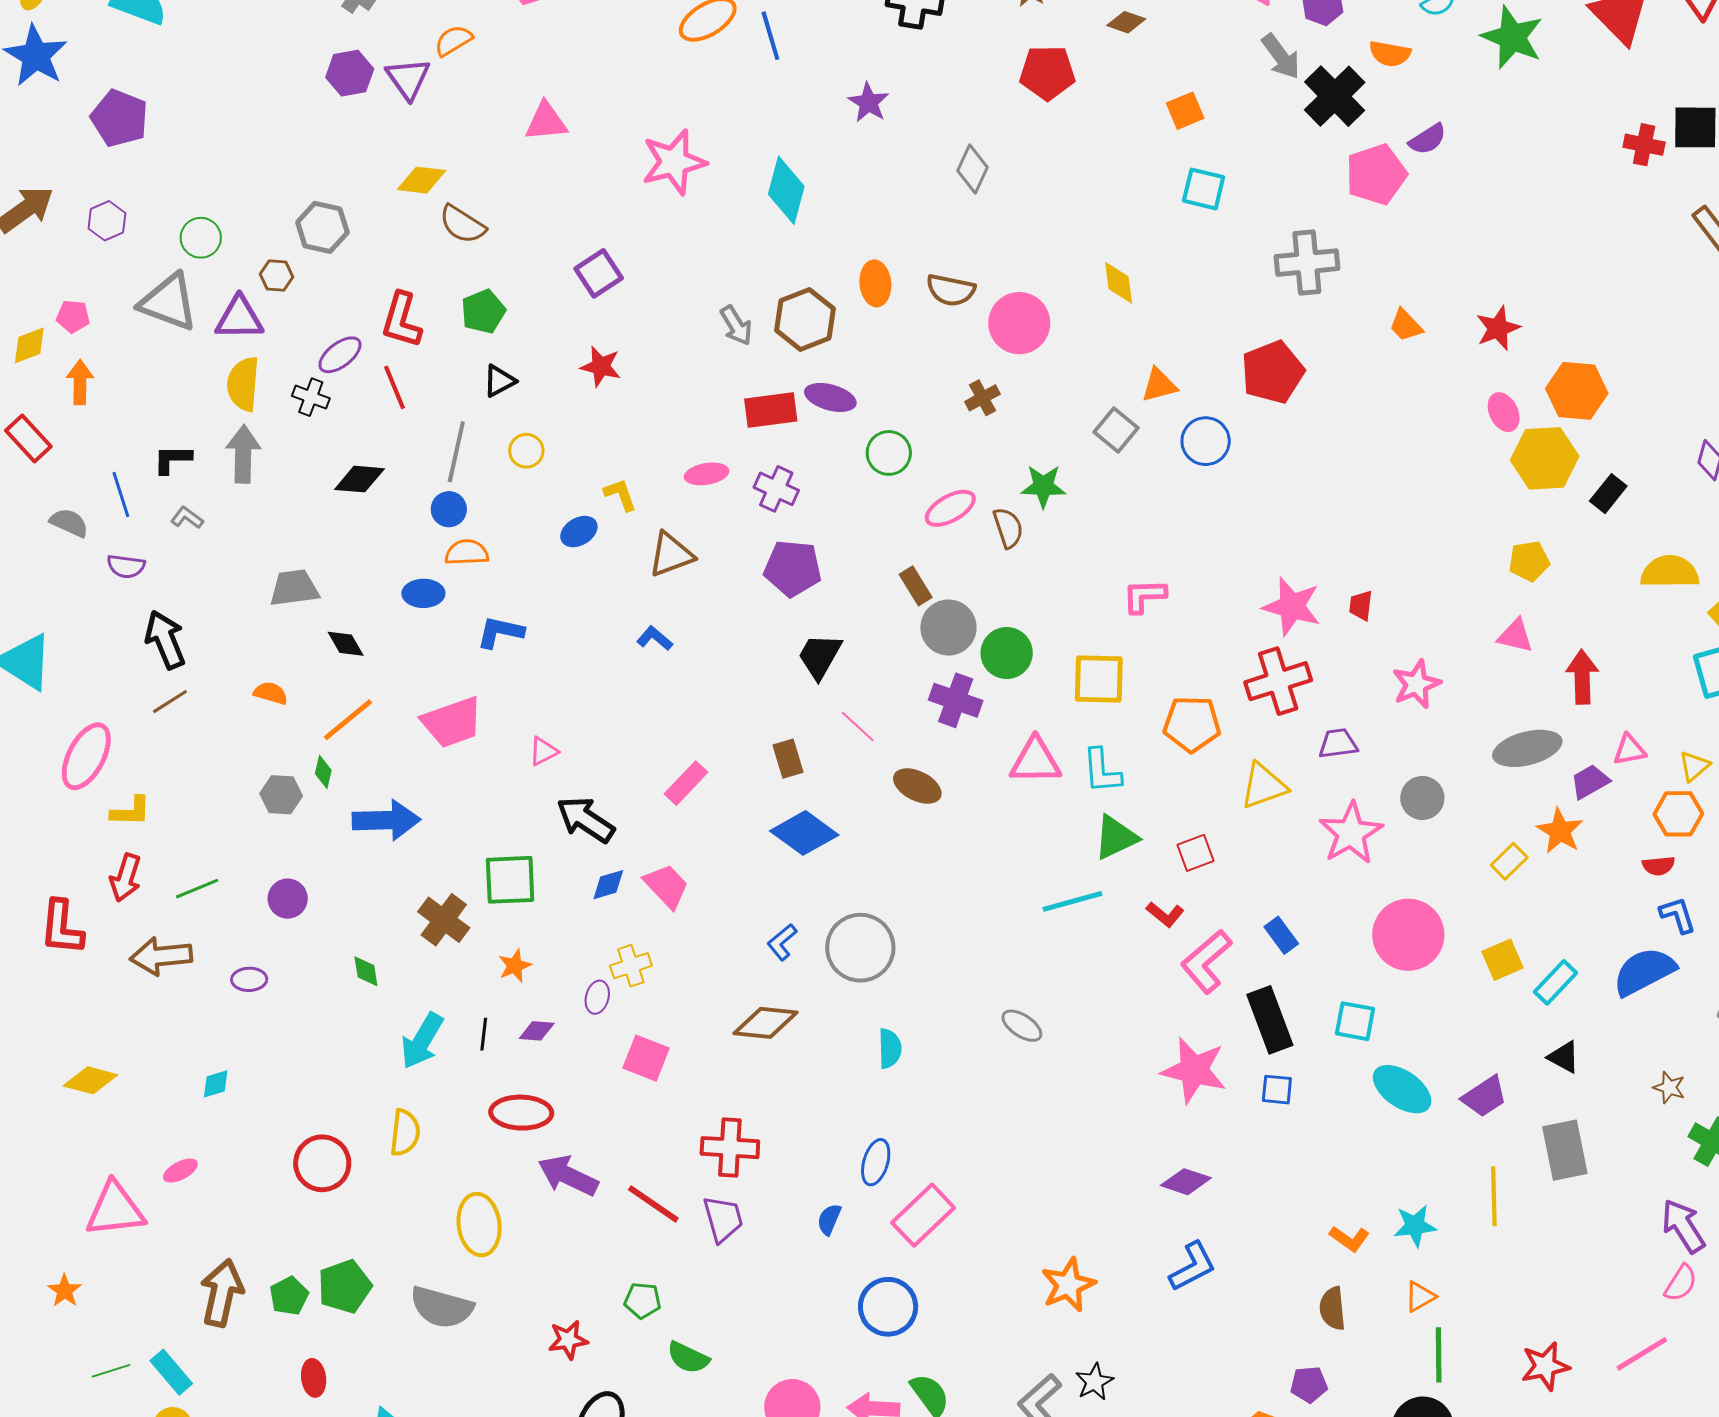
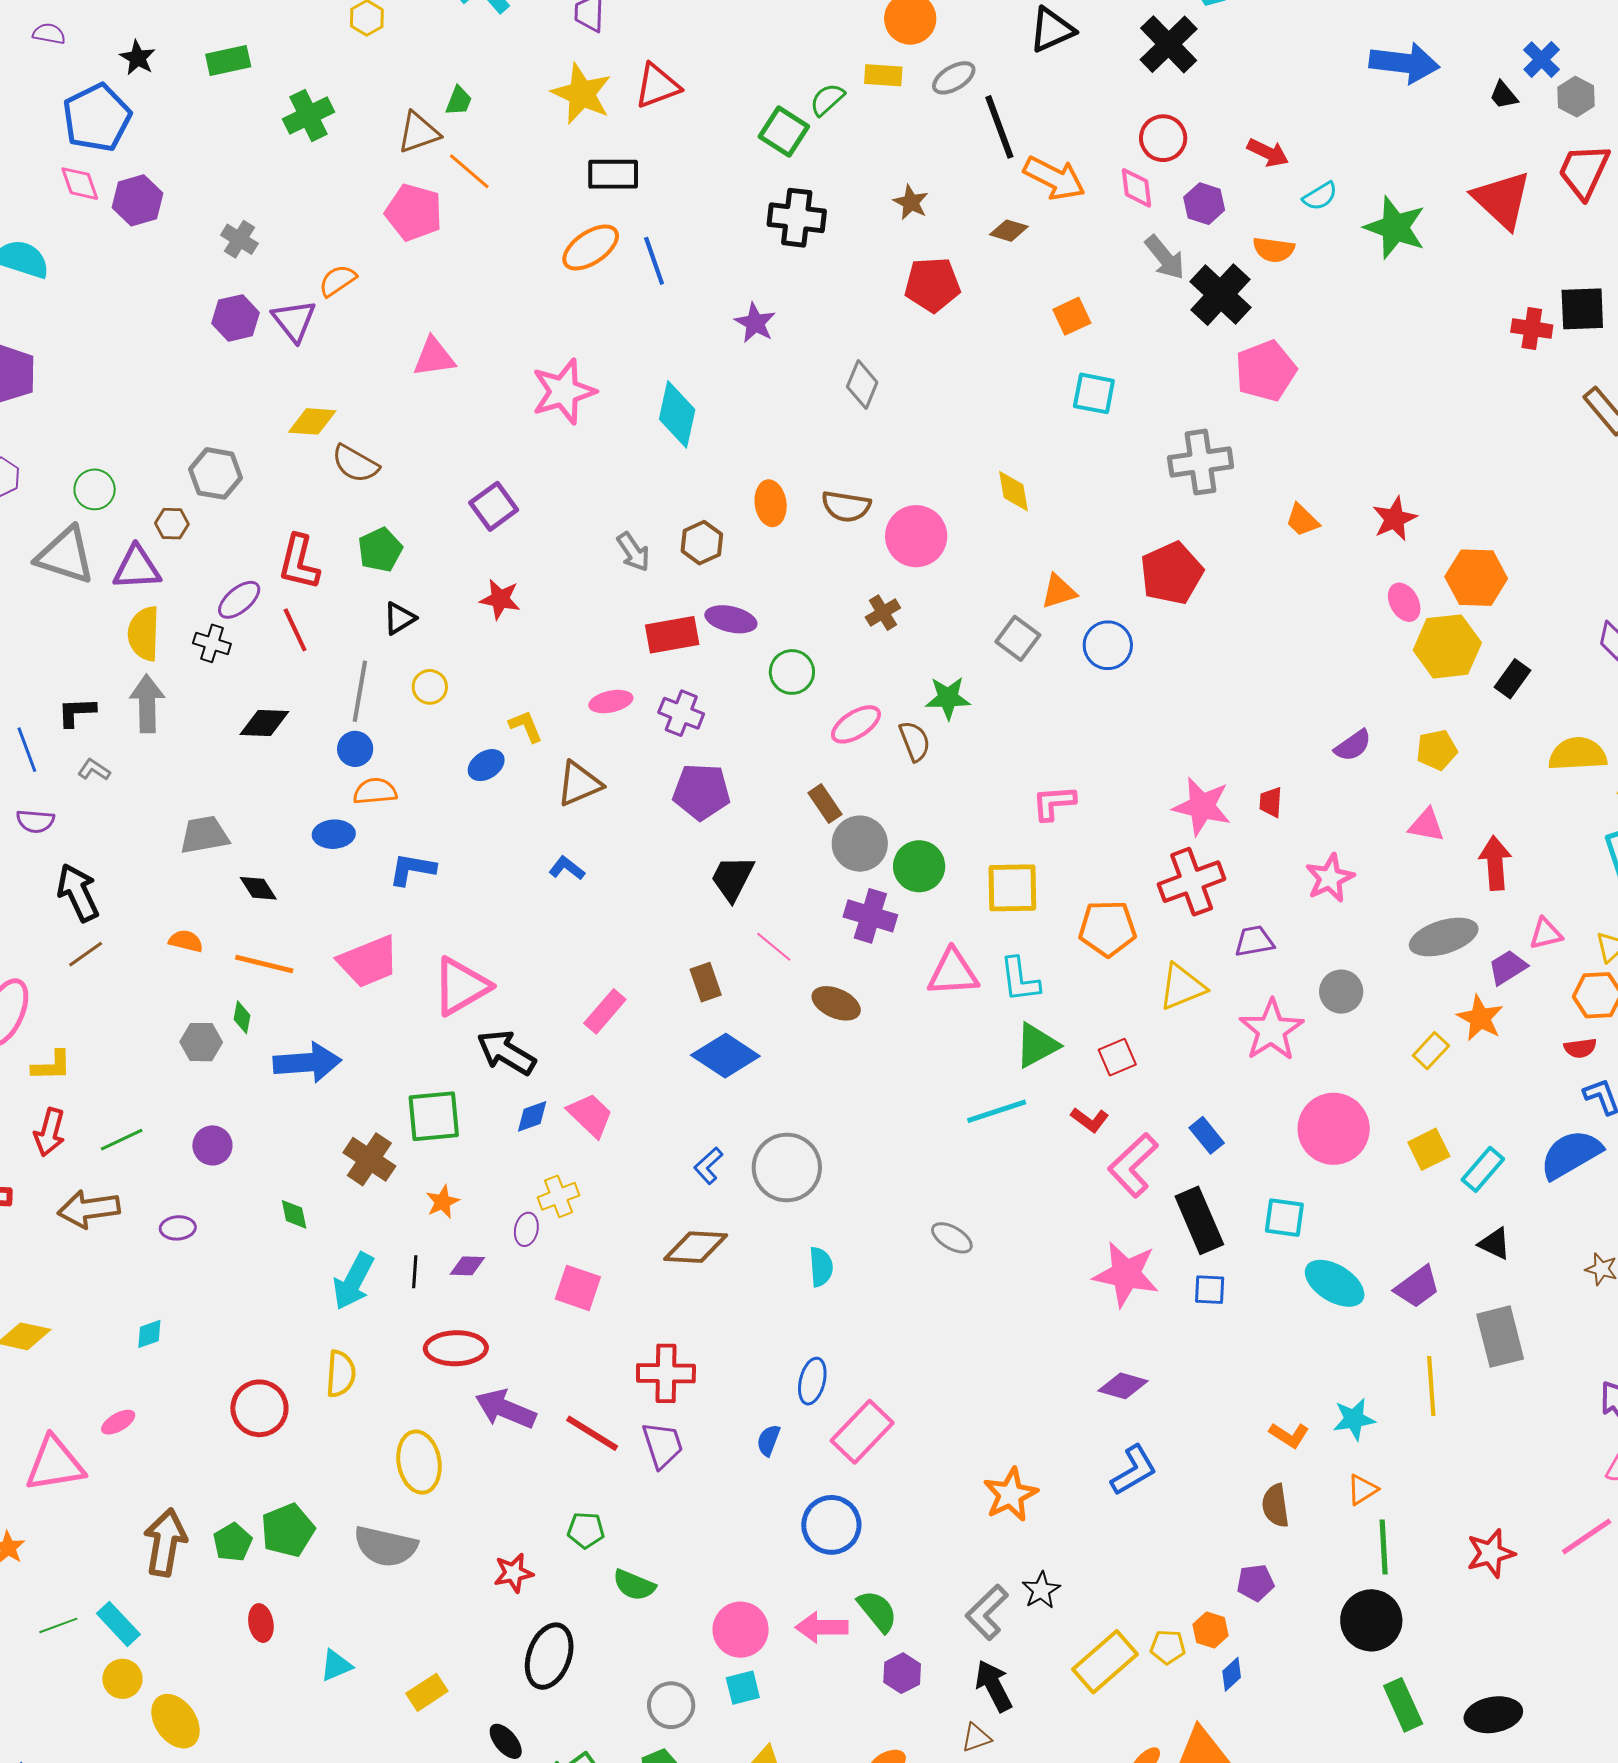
purple semicircle: (1428, 139) -> (1353, 745), moved
brown hexagon: (805, 319) -> (702, 543), size x0.7
orange line: (348, 720) -> (264, 964), turned 56
pink triangle: (543, 751) -> (461, 986), size x2.0

